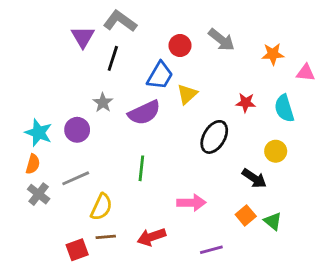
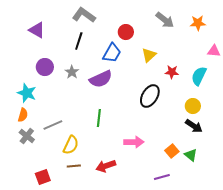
purple triangle: (83, 37) -> (37, 30), moved, turned -30
gray arrow: (221, 40) -> (165, 20), moved
orange star: (273, 54) -> (198, 23), moved
yellow triangle: (187, 94) -> (149, 55), moved
cyan semicircle: (284, 108) -> (199, 76), turned 42
purple circle: (77, 130) -> (45, 67), moved
black arrow: (254, 178) -> (194, 126), moved
red square: (77, 250) -> (43, 177), moved
purple line: (211, 250) -> (162, 177), moved

